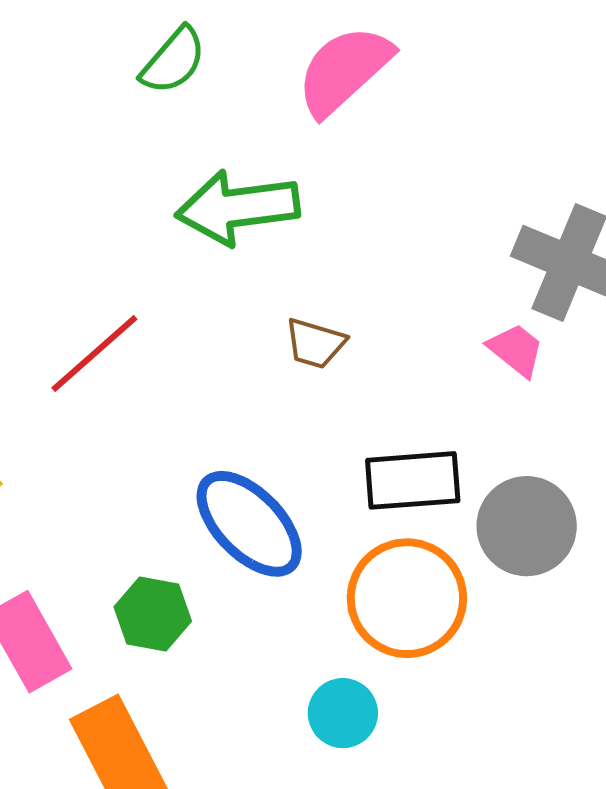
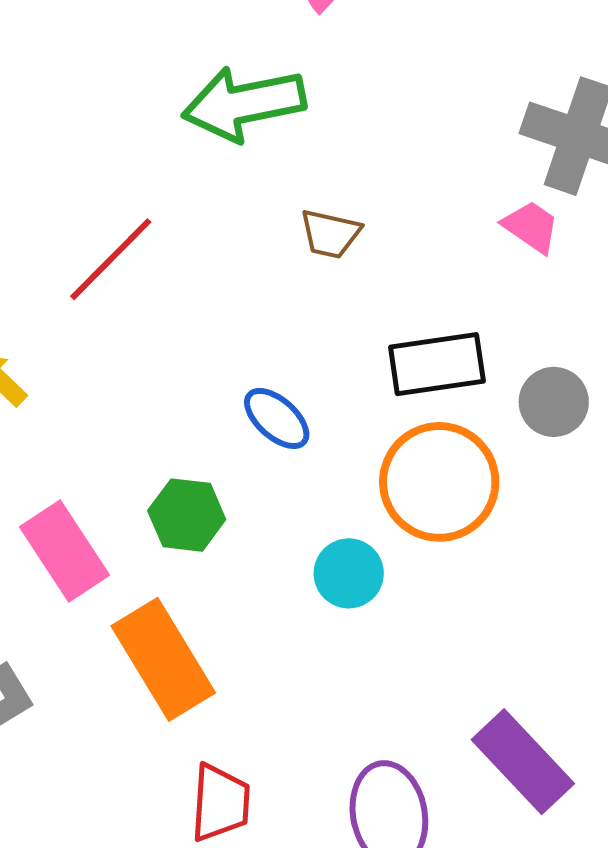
blue ellipse: (249, 524) -> (277, 418), size x0.6
gray circle: (527, 526) -> (554, 402), size x0.7
cyan circle: (343, 713) -> (349, 573), moved

